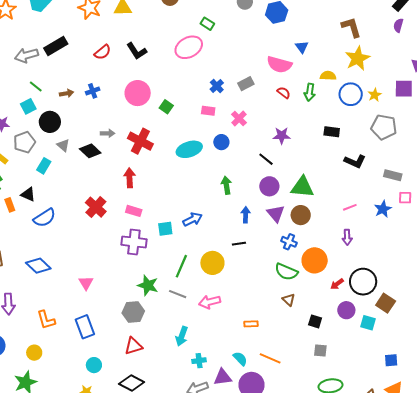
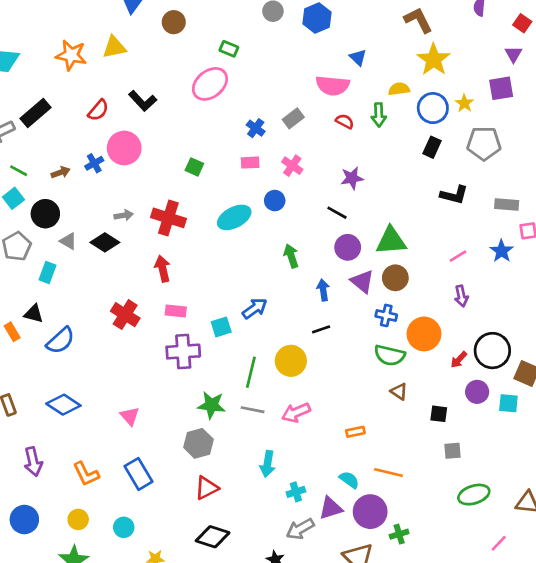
pink circle: (138, 93) -> (124, 148), moved
black rectangle: (332, 132) -> (432, 147), moved, turned -63
cyan circle: (94, 365) -> (124, 527), moved

